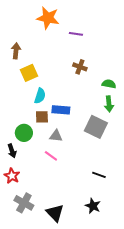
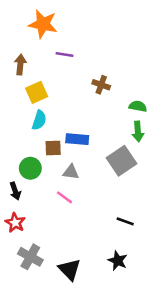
orange star: (48, 18) -> (43, 24), moved
purple line: (76, 34) -> (65, 54), moved
cyan semicircle: (40, 96) -> (39, 120), moved
gray square: (96, 127) -> (121, 161), turned 30

